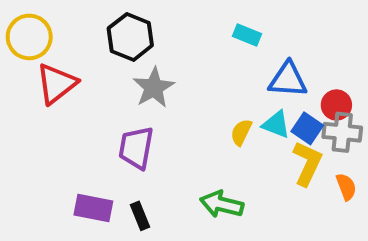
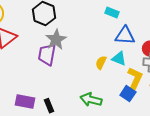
cyan rectangle: (247, 35) -> (112, 13), moved
blue square: (307, 128) -> (128, 94), moved
purple trapezoid: (136, 148) -> (47, 55), moved

